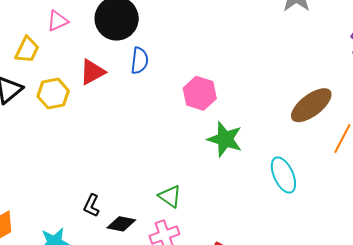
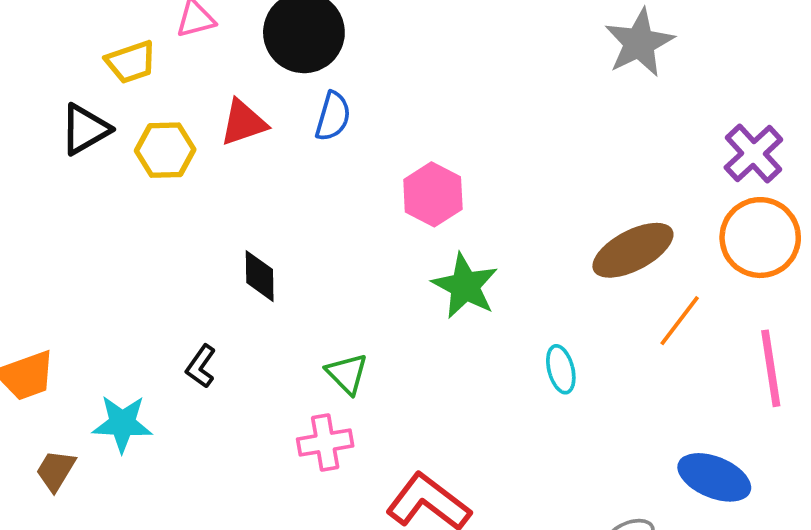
yellow trapezoid: (27, 50) -> (131, 62), turned 36
cyan ellipse: (283, 175) -> (561, 369), size x0.7
black diamond: (121, 224) -> (260, 276), moved, turned 68

